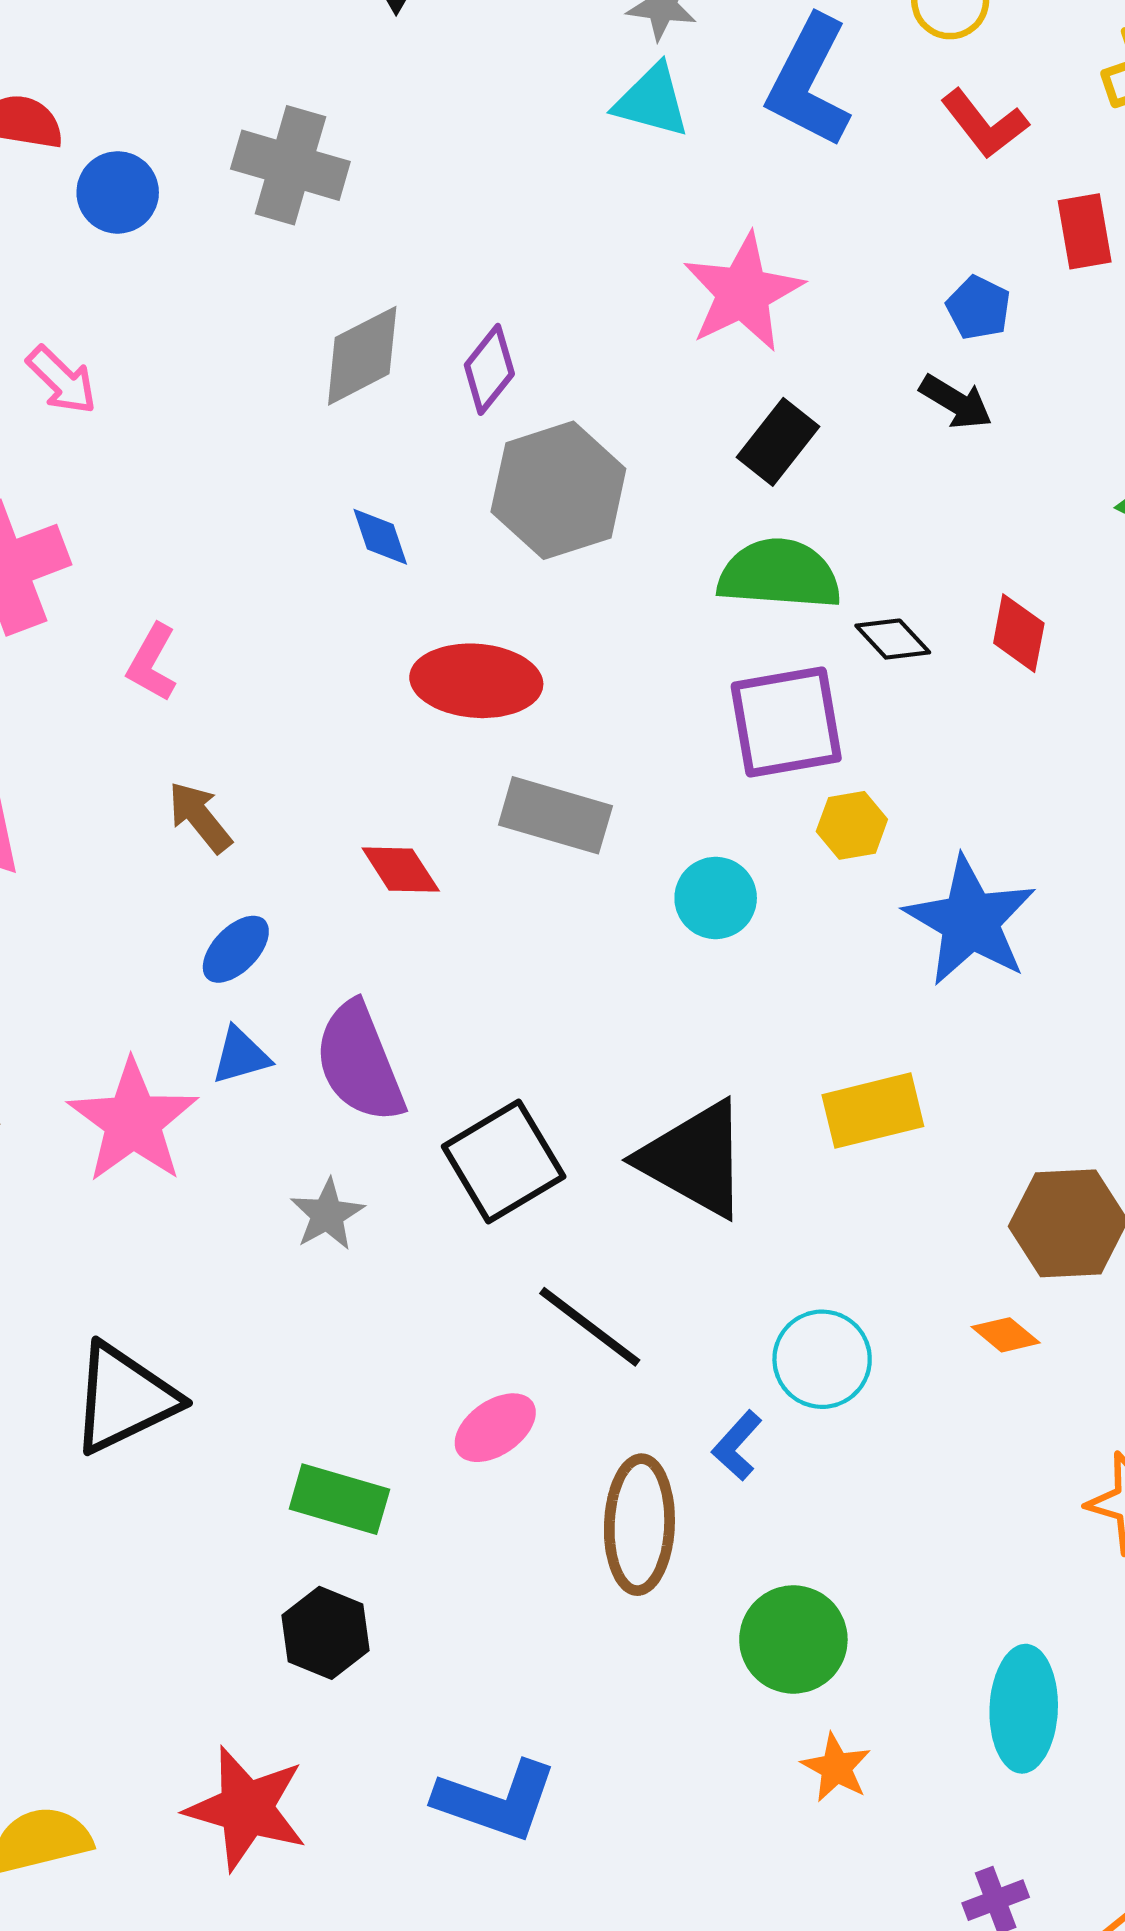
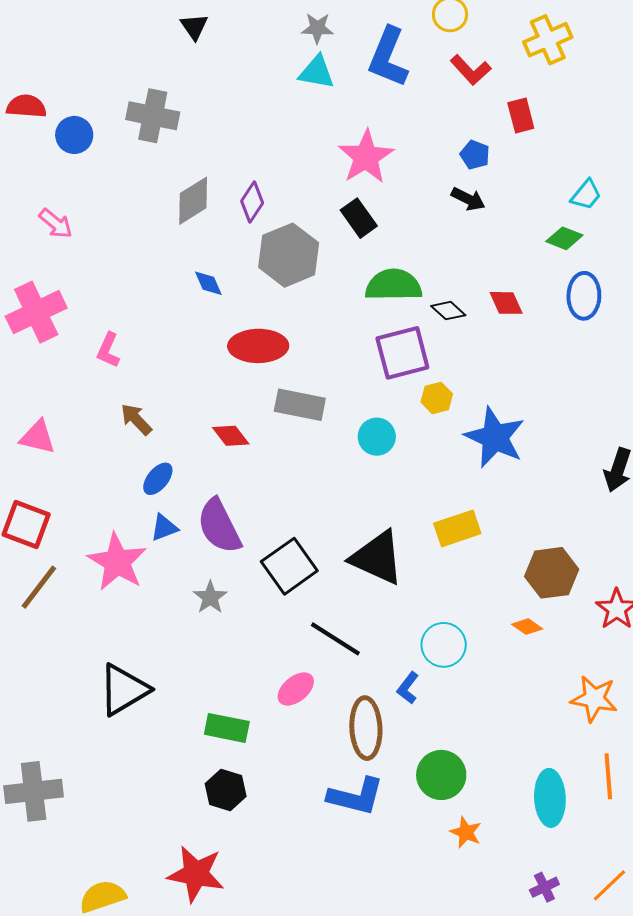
black rectangle: (778, 442) -> (359, 218), moved, turned -69
red diamond: (1019, 633) -> (506, 303), turned -30
blue L-shape: (496, 1801) -> (356, 796), moved

